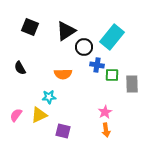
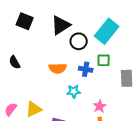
blue cross: (97, 65) -> (86, 69), moved
green square: (112, 75) -> (104, 60), moved
cyan star: (49, 97) -> (74, 91), moved

